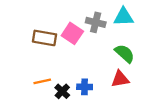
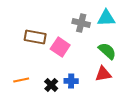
pink square: (72, 33) -> (60, 47), moved
orange line: (42, 81) -> (21, 80), moved

